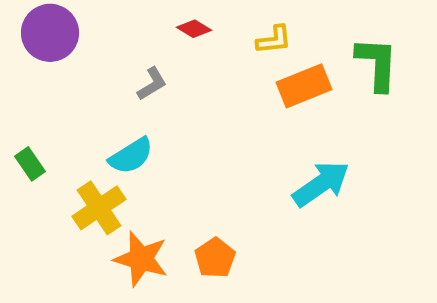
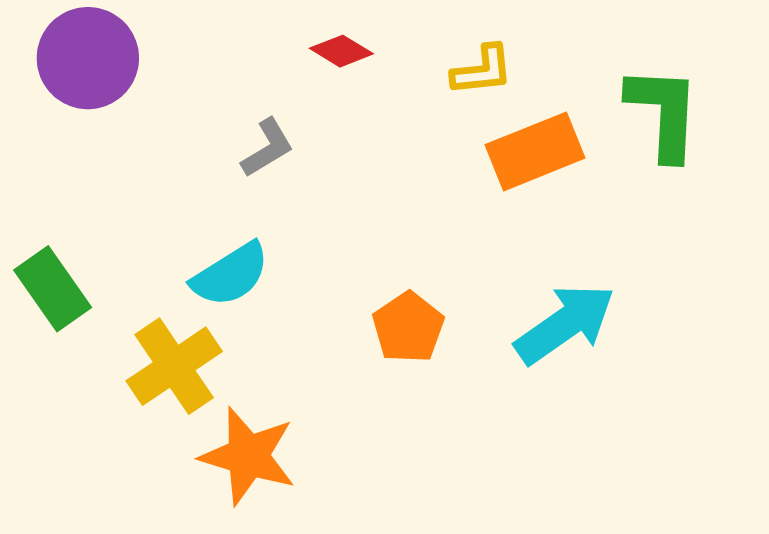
green rectangle: (30, 164) -> (53, 289), size x1.4
orange pentagon: (215, 258) -> (408, 327), moved

